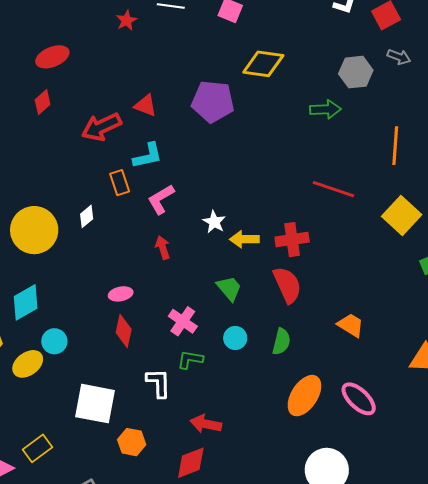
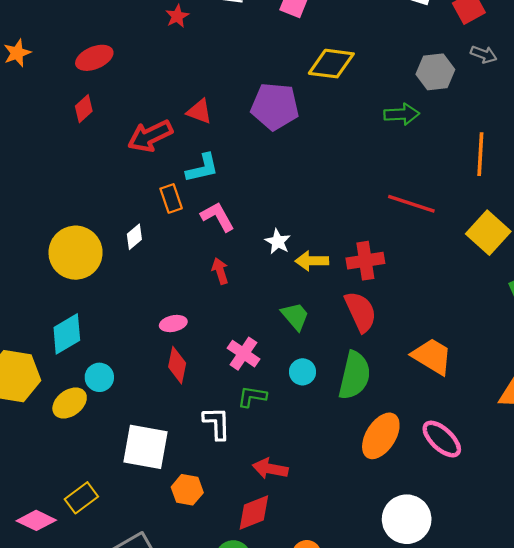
pink L-shape: (161, 199) -> (218, 217), turned 92
orange trapezoid: (351, 325) -> (432, 356), size x1.4
green semicircle: (281, 342) -> (354, 375), size x1.6

